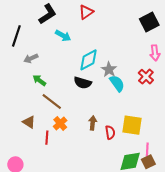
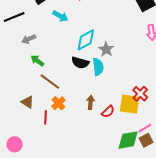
black line: (16, 36) -> (14, 17), turned 50
red cross: (146, 77) -> (140, 94), moved
cyan semicircle: (117, 83) -> (98, 67), moved, turned 30
red semicircle: (110, 132) -> (108, 112), turned 56
pink line: (147, 150) -> (145, 128), turned 56

